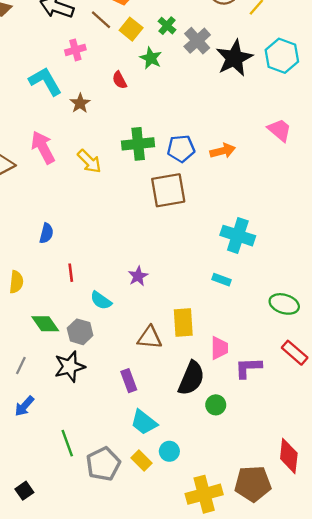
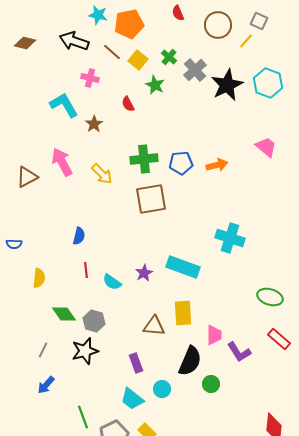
pink cross: (75, 50) -> (90, 78), turned 30
brown square: (168, 190) -> (151, 199), moved
blue semicircle: (46, 233) -> (79, 236), moved
cyan rectangle: (222, 280) -> (183, 267), moved, size x2.0
cyan semicircle: (101, 300) -> (112, 282), moved
purple L-shape: (248, 368) -> (239, 352), turned -120
cyan trapezoid: (144, 422) -> (132, 399), moved
cyan circle: (169, 451) -> (162, 389), moved

